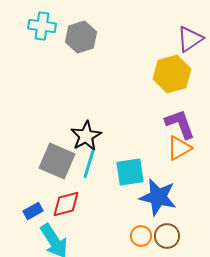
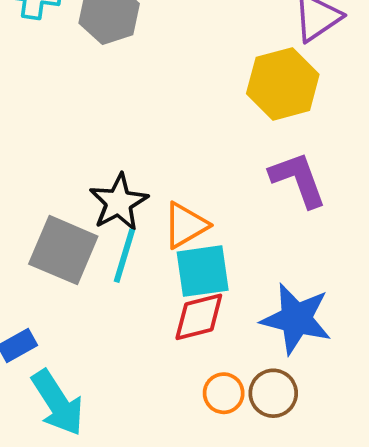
orange triangle: (179, 148) -> (185, 225), moved
blue star: (158, 197) -> (296, 319), moved
red diamond: (66, 204) -> (199, 317), moved

